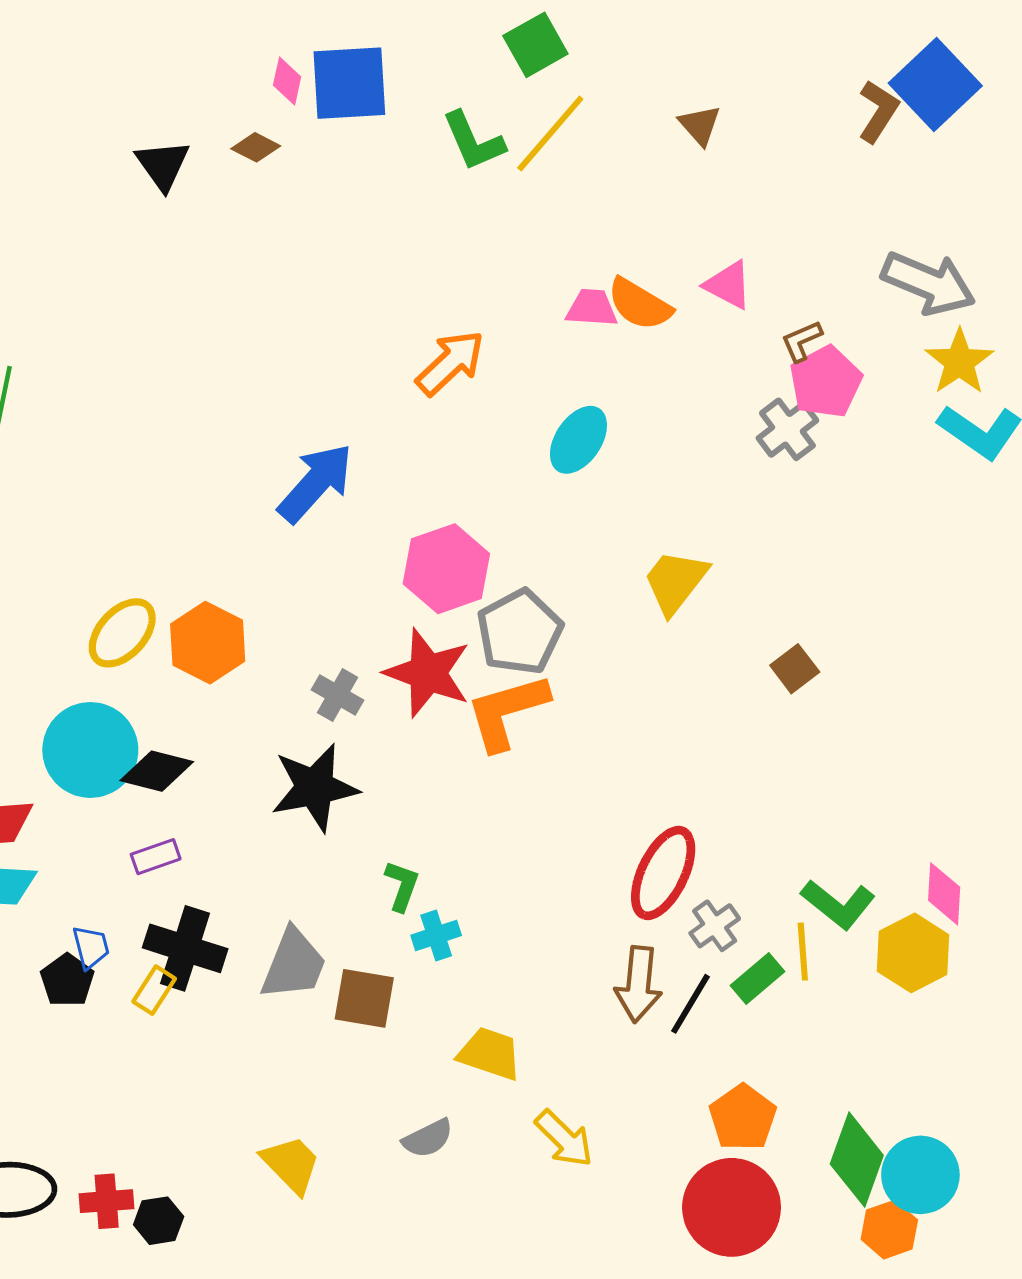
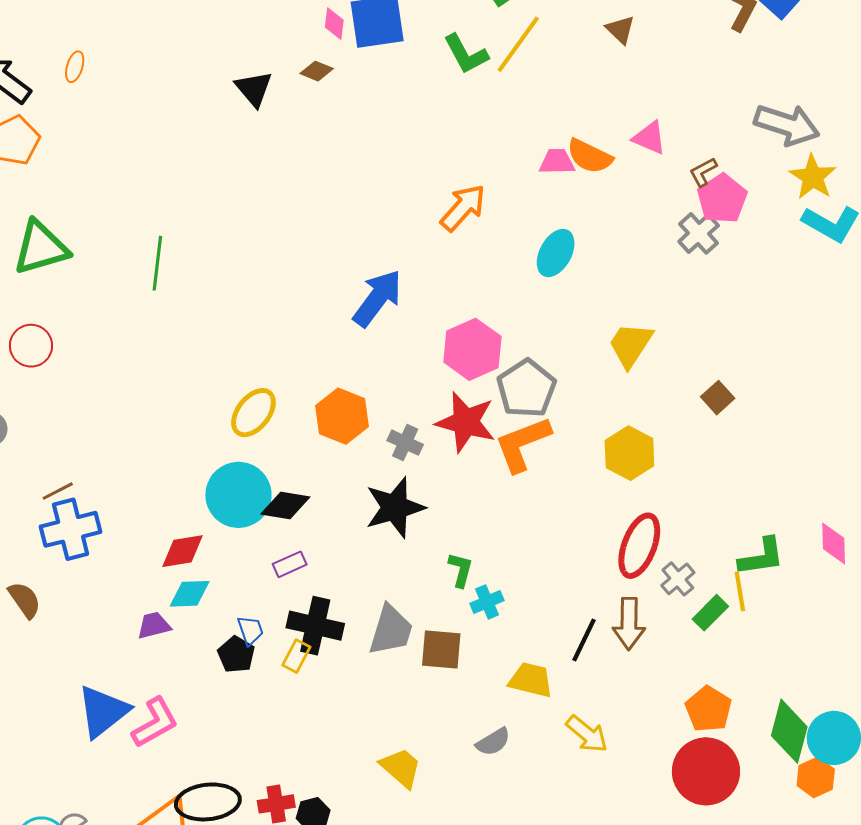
orange hexagon: (208, 643) -> (342, 416), moved
green L-shape: (838, 904) -> (761, 557), turned -42
yellow hexagon: (913, 953) -> (629, 453), moved
black line: (691, 1004) -> (584, 640), moved

